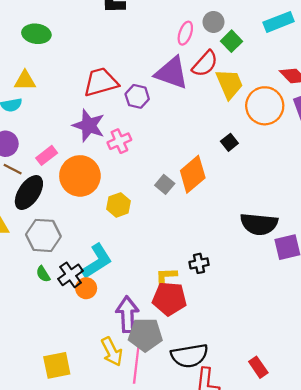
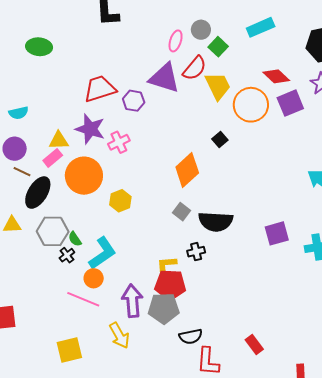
yellow triangle: (25, 81) -> (59, 141), moved
gray square: (165, 184) -> (182, 212), moved
black semicircle: (259, 224) -> (216, 222), moved
green semicircle: (43, 274) -> (75, 239), moved
black cross: (71, 275) -> (67, 255), moved, size x0.7
gray pentagon: (145, 335) -> (164, 308), moved
black semicircle: (189, 356) -> (191, 336), size x0.7
pink line: (136, 365) -> (83, 299), moved, turned -72

